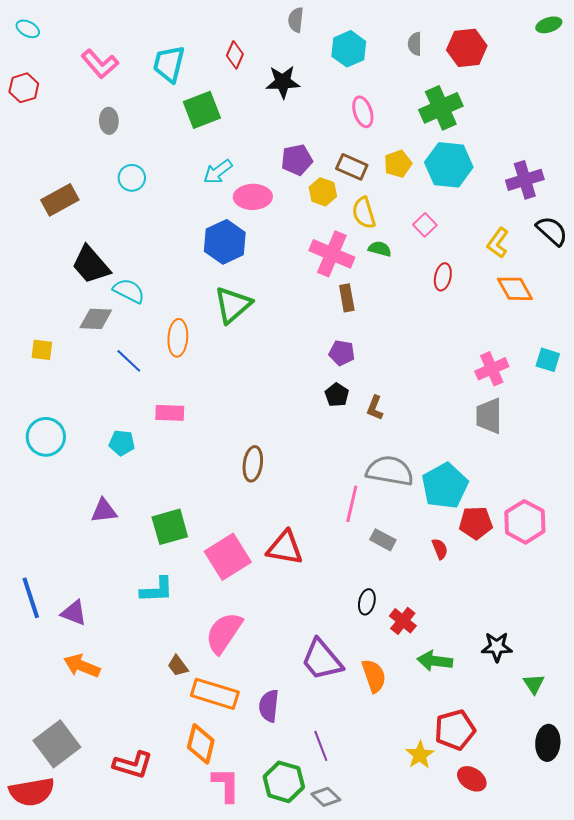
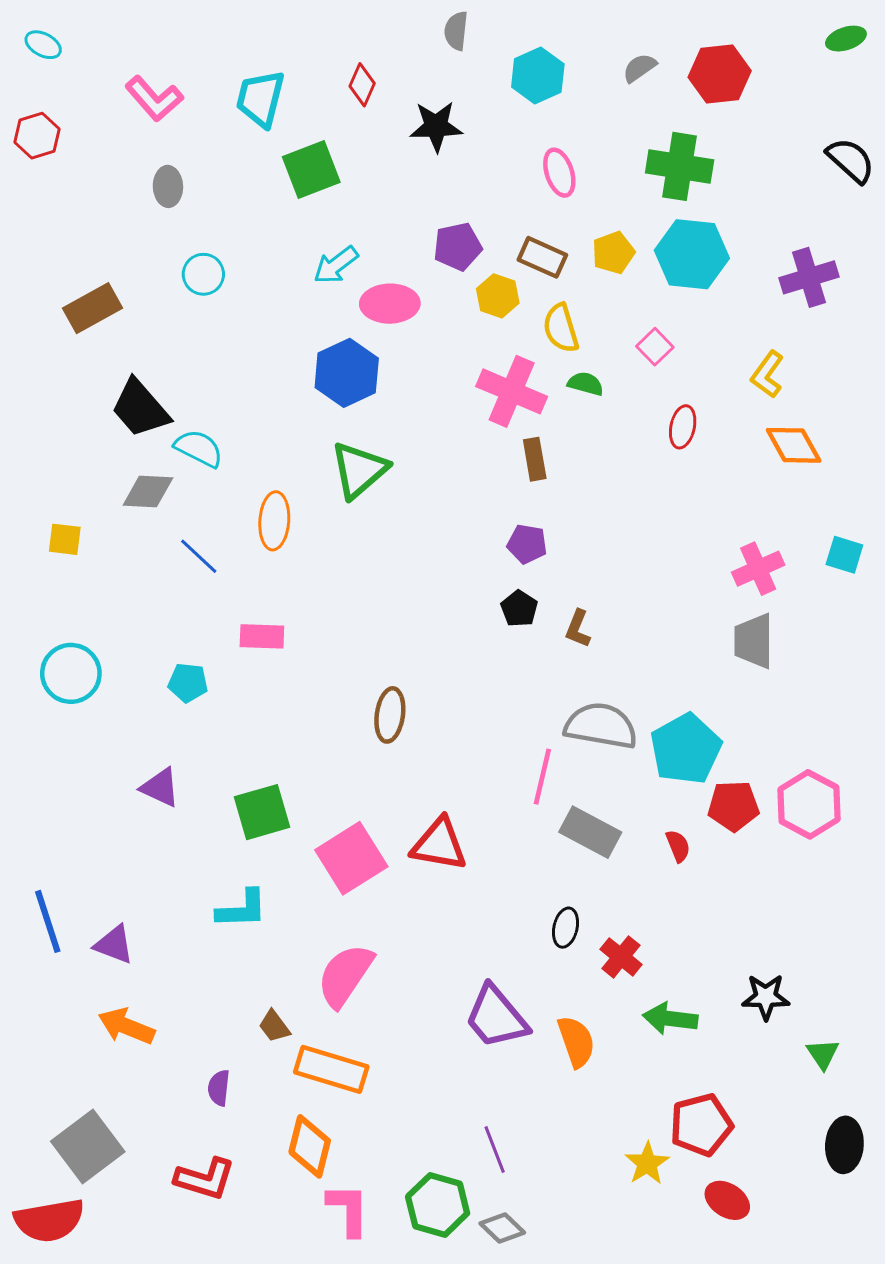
gray semicircle: (415, 44) -> (639, 68), turned 55
green cross: (441, 108) -> (680, 166), turned 33
black semicircle: (552, 231) -> (851, 160), moved
purple triangle: (104, 511) -> (160, 787), turned 32
gray rectangle: (383, 540) -> (590, 832), size x1.5
purple semicircle: (269, 706) -> (219, 1088), moved, size x0.7

